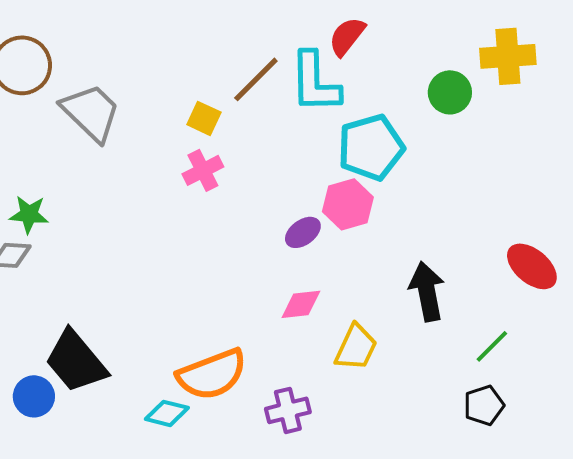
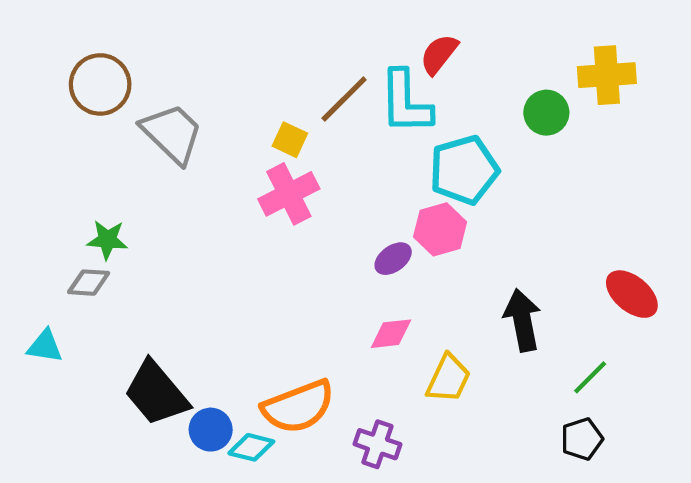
pink cross: (203, 170) -> (289, 194), size x1.4
blue circle: (34, 396) -> (211, 430), moved
purple cross: (288, 410) -> (377, 444), turned 33

